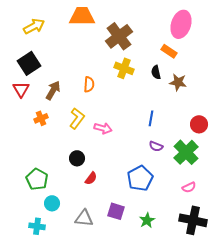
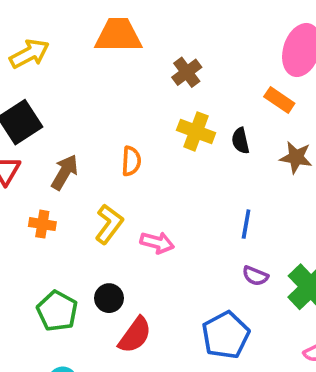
brown cross: (119, 36) -> (187, 72), size x0.6
black semicircle: (156, 72) -> (240, 141), moved
orange cross: (41, 118) -> (42, 224), turned 32
red semicircle: (91, 178) -> (135, 335), size x1.5
green pentagon: (37, 179) -> (57, 311), moved

